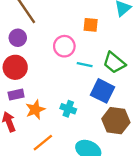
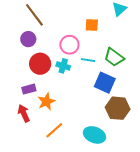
red circle: (15, 67) -> (40, 64), moved
cyan cross: (68, 109) -> (63, 66), moved

